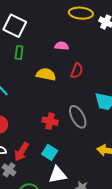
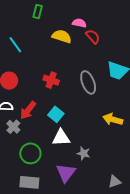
pink semicircle: (62, 46) -> (79, 23), moved
red semicircle: (77, 71) -> (93, 37), turned -70
red cross: (50, 121) -> (51, 80), moved

